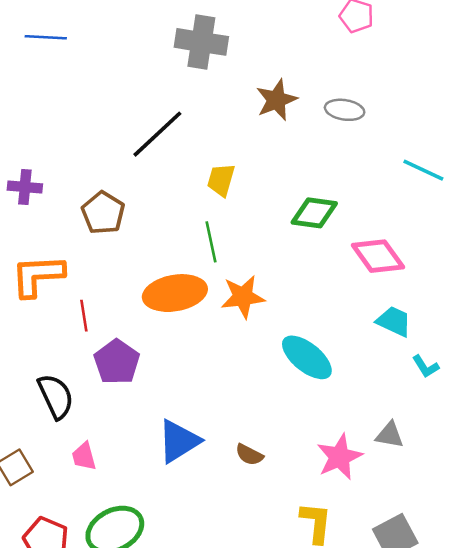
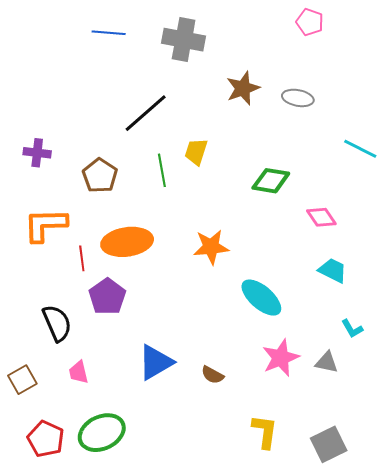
blue line: (46, 37) -> (109, 33), moved
green line: (211, 242) -> (162, 170), moved
pink diamond: (378, 256) -> (321, 217), size x0.7
orange ellipse: (175, 293) -> (127, 242), moved
cyan L-shape: (426, 366) -> (352, 329), moved
pink star: (339, 457) -> (281, 358), moved

